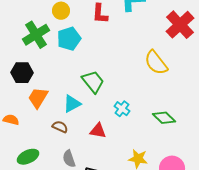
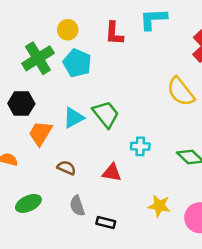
cyan pentagon: (69, 39) -> (77, 63), turned -30
cyan triangle: (72, 104) -> (74, 118), moved
cyan cross: (122, 109) -> (140, 146), turned -35

